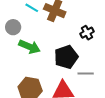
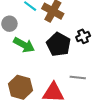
black pentagon: (66, 57) -> (59, 44), moved, turned -30

